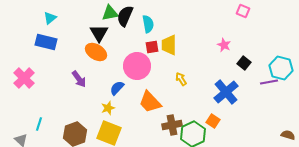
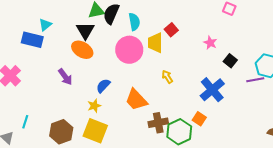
cyan triangle: (50, 18) -> (45, 25), moved
red square: (152, 47) -> (171, 30), moved, turned -32
pink circle: (137, 66) -> (129, 50), moved

